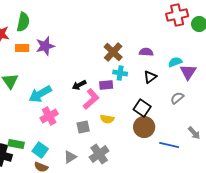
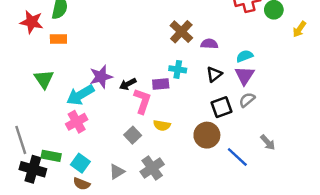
purple star: (45, 46) -> (101, 77), moved
brown cross: (113, 52) -> (181, 32), moved
purple triangle: (188, 72) -> (245, 75), moved
pink L-shape: (91, 99) -> (142, 101), turned -30
black square: (142, 108) -> (221, 107), moved, turned 36
pink cross: (49, 116) -> (77, 122), moved
gray square: (83, 127) -> (133, 135), turned -32
blue line: (169, 145) -> (237, 157), turned 30

